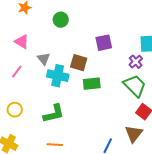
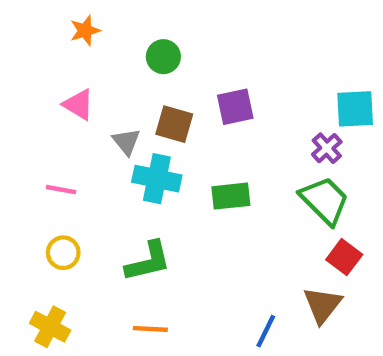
purple square: (104, 43) -> (235, 107), moved
brown square: (79, 63) -> (174, 124), moved
pink line: (17, 72) -> (61, 190), moved, turned 64

